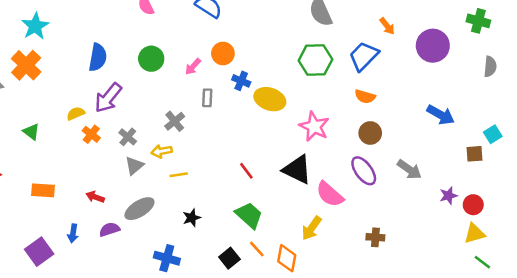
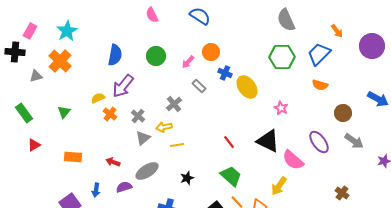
gray rectangle: (207, 98) -> (199, 86), turned -48
yellow ellipse: (270, 99) -> (247, 87), turned 35
pink star: (314, 126) -> (281, 108), size x0.6
green triangle: (31, 132) -> (64, 112), turned 32
brown circle: (370, 133) -> (343, 113), moved
brown cross: (375, 237) -> (342, 193), moved, turned 32

